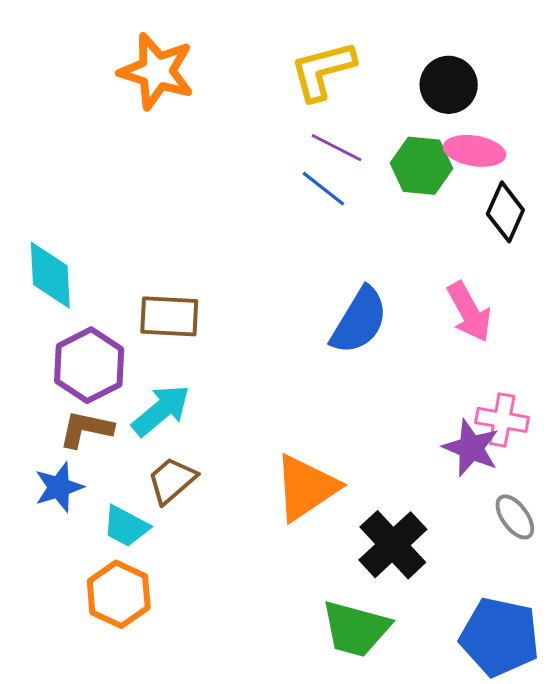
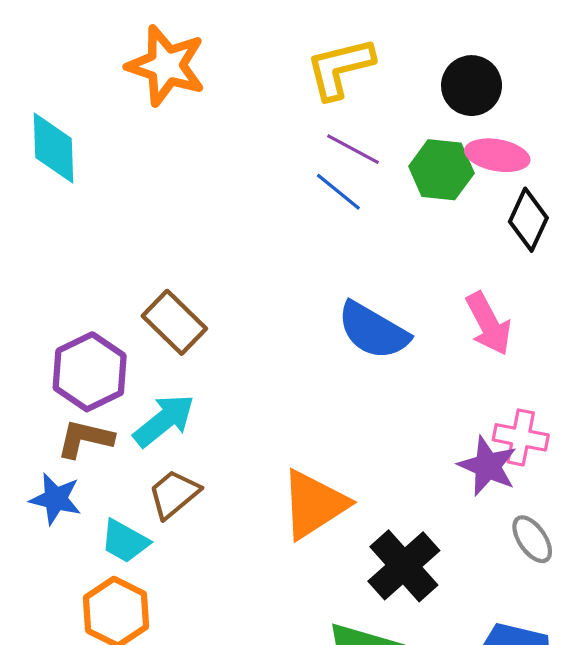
cyan diamond: (50, 275) -> (53, 148), moved
brown rectangle: (169, 316) -> (174, 322), turned 40
blue semicircle: (359, 321) -> (373, 331), turned 88
blue star: (59, 487) -> (56, 499), turned 30

